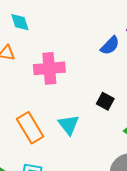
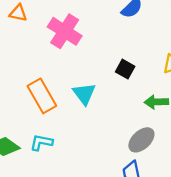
pink cross: (49, 68) -> (65, 31), turned 36

